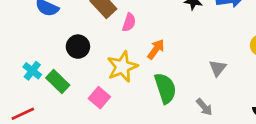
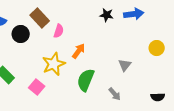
black circle: (78, 47) -> (21, 34), moved
green semicircle: (165, 88) -> (86, 80), turned -140

